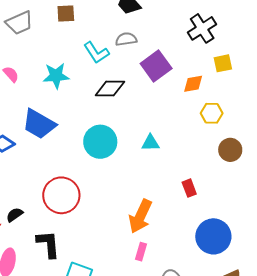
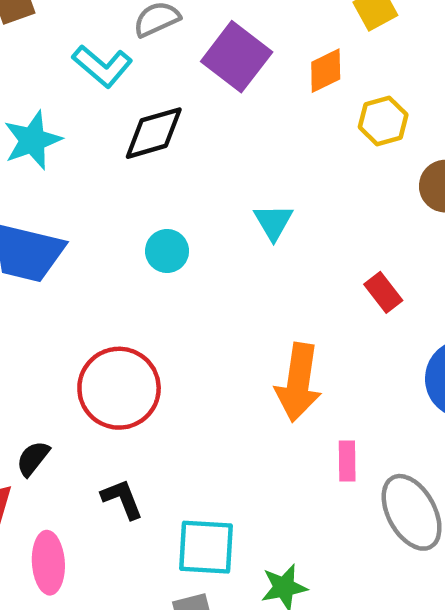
cyan circle: (100, 142) -> (167, 251), size x0.6
cyan triangle: (150, 143) -> (273, 222), turned -42
black L-shape: (48, 244) -> (122, 499), size x0.7
pink rectangle: (141, 252) -> (347, 461), moved

